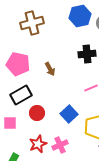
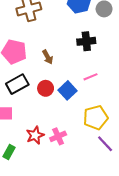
red circle: (37, 113) -> (46, 88), moved
blue square: (69, 114) -> (67, 90), moved

